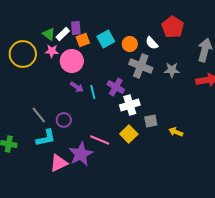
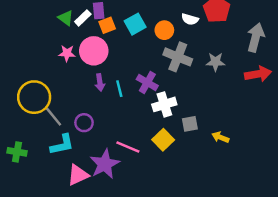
white semicircle: (152, 43) -> (190, 19), moved, turned -32
pink star: (52, 51) -> (67, 53), moved
yellow circle: (23, 54) -> (34, 97), moved
purple arrow: (77, 87) -> (100, 83), turned 48

